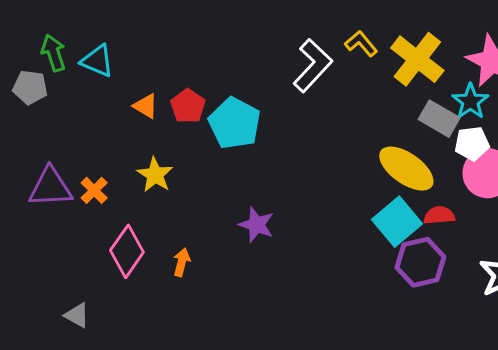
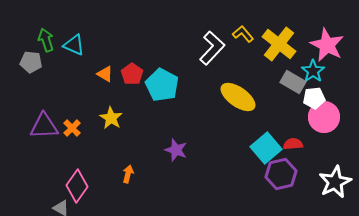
yellow ellipse: (406, 169) -> (238, 97), moved
pink diamond: (127, 251) -> (77, 186), moved

